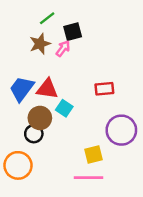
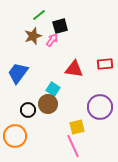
red triangle: (47, 89) -> (74, 69), moved
red rectangle: (104, 89) -> (105, 64), moved
brown circle: (40, 118) -> (48, 104), moved
pink line: (89, 178) -> (73, 146), turned 65

